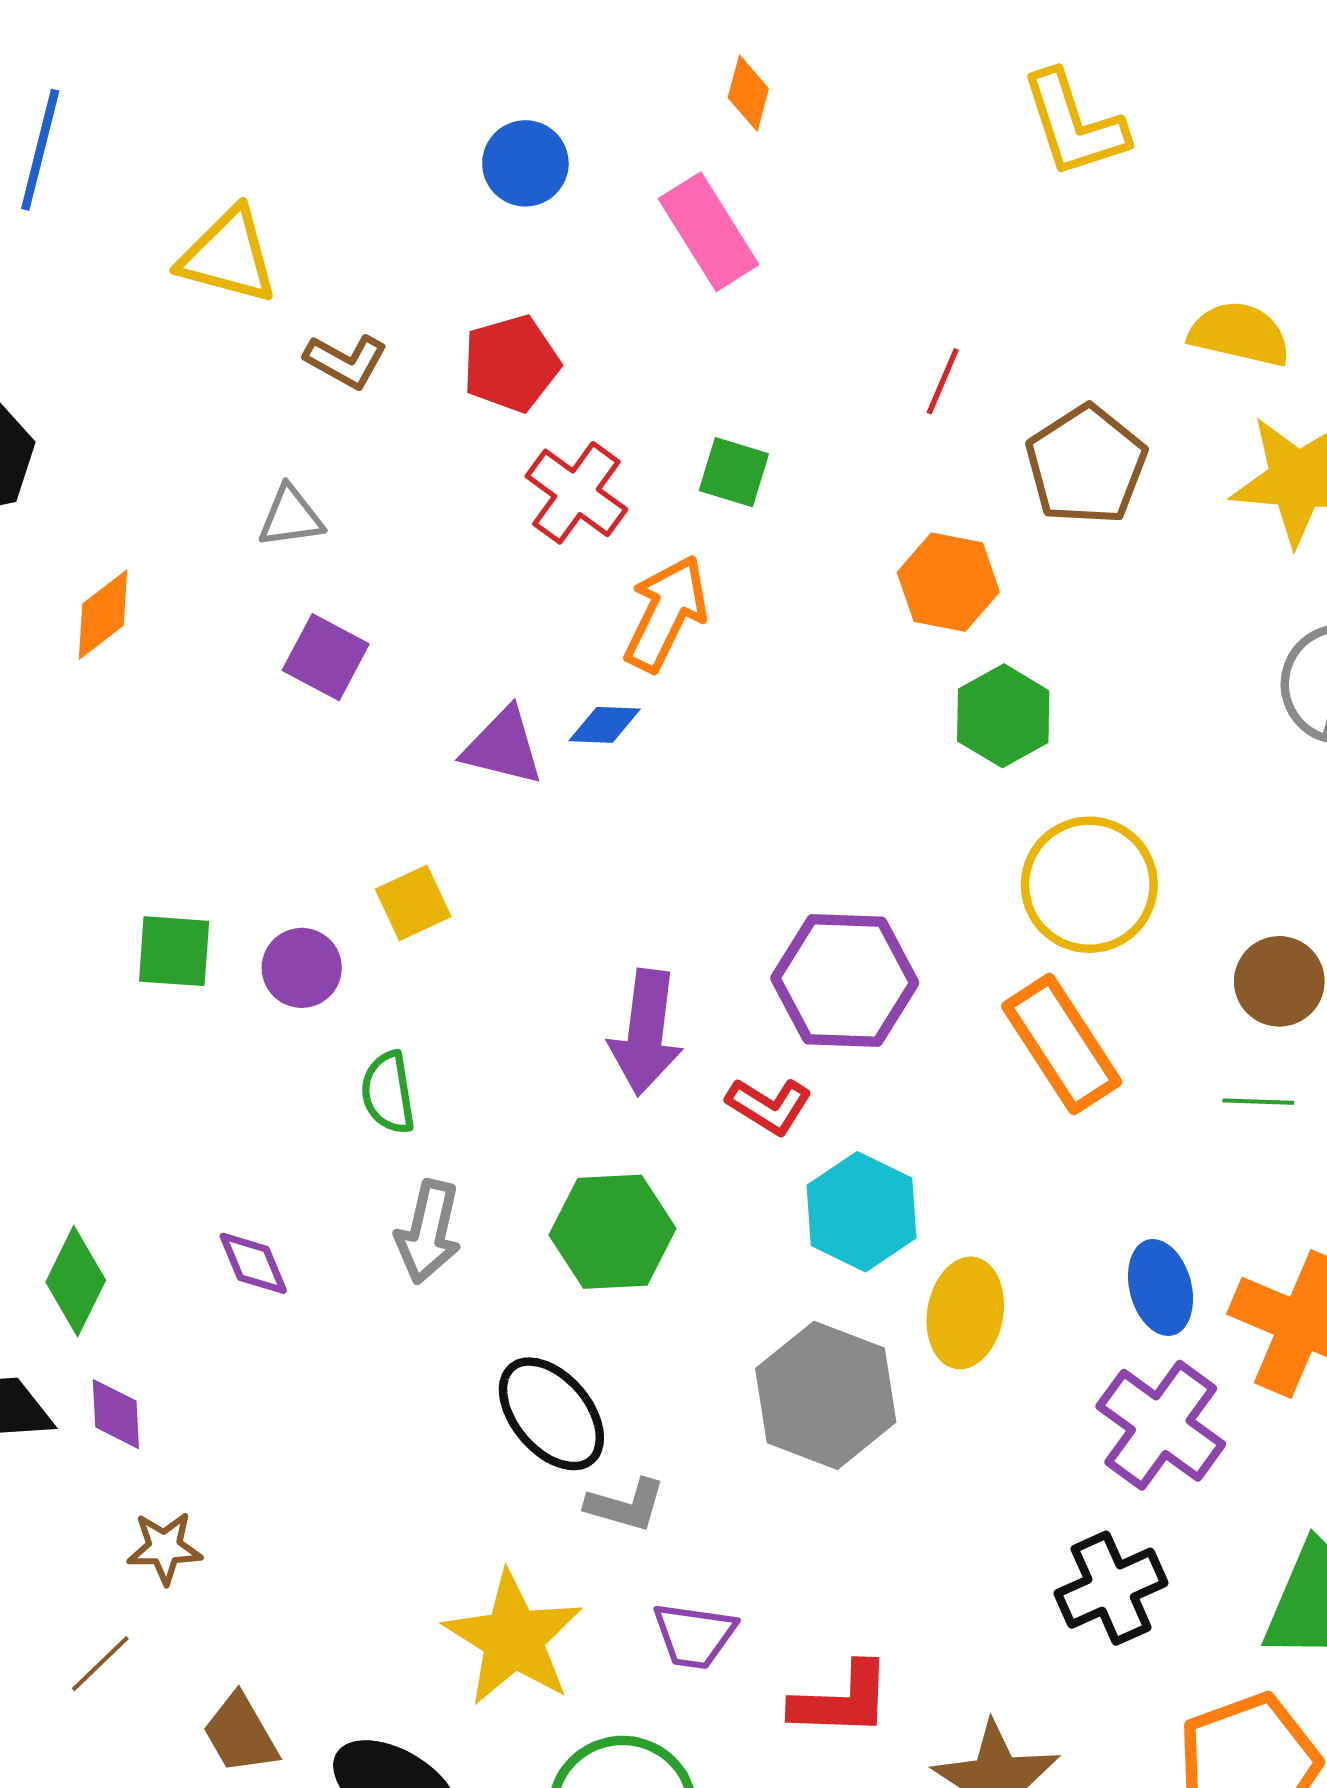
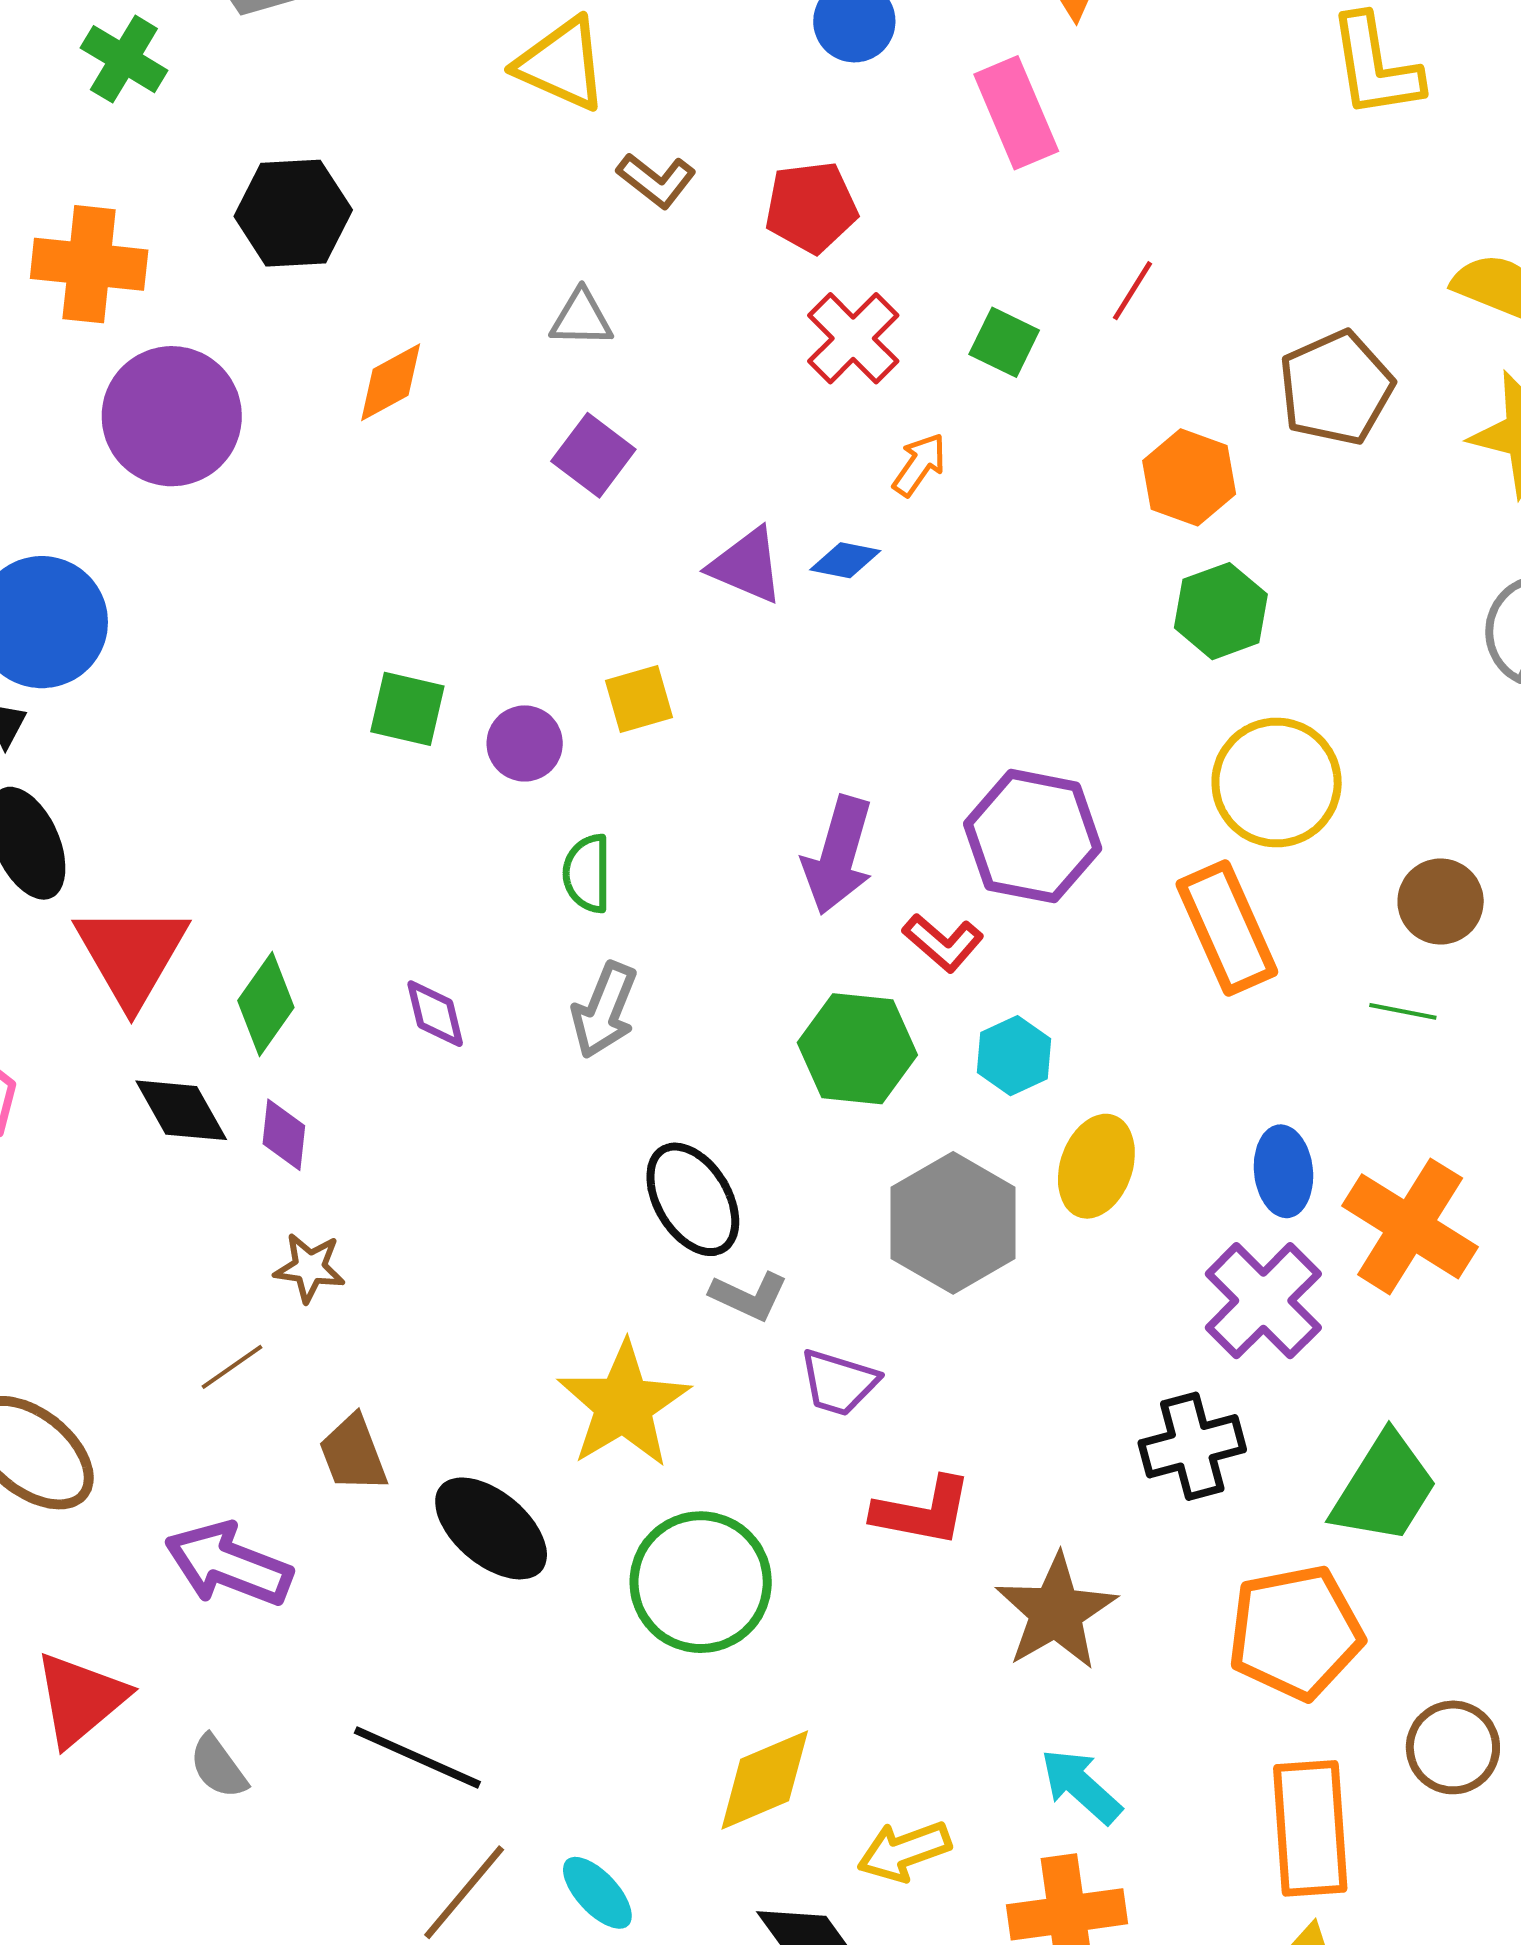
red line: (943, 381) -> (1133, 291), moved
orange arrow: (666, 613) -> (919, 465), size x0.6
cyan hexagon: (861, 1212) -> (1014, 1056), size x0.7
green hexagon: (612, 1232) -> (857, 1049), moved
purple trapezoid: (694, 1635) -> (839, 1382), moved

